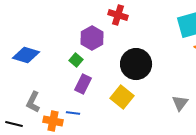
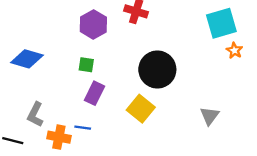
purple hexagon: (92, 38) -> (93, 24), moved
green square: (76, 60) -> (86, 65), turned -32

